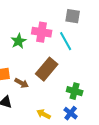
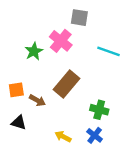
gray square: (73, 16) -> (79, 18), moved
pink cross: (42, 32) -> (61, 41), turned 30
cyan line: (66, 41) -> (109, 51), moved, turned -42

